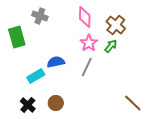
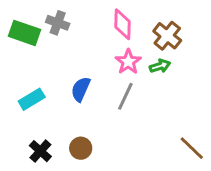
green rectangle: (17, 37) -> (25, 33), moved, turned -55
green arrow: (111, 46) -> (160, 66), turned 32
blue semicircle: (56, 62) -> (81, 89), turned -54
cyan rectangle: (36, 76) -> (32, 99), moved

